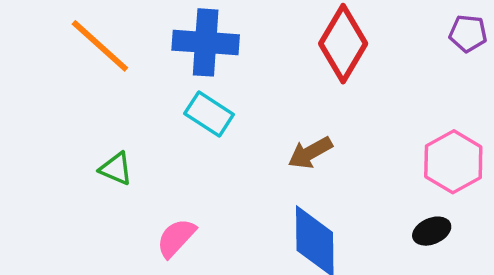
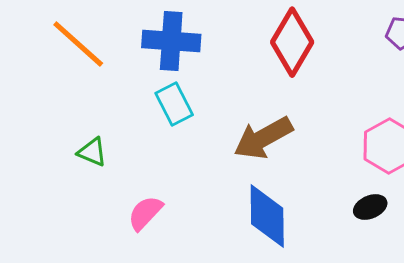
cyan rectangle: (209, 114) -> (174, 104), turned 30
brown arrow: (310, 153) -> (263, 138), size x1.5

